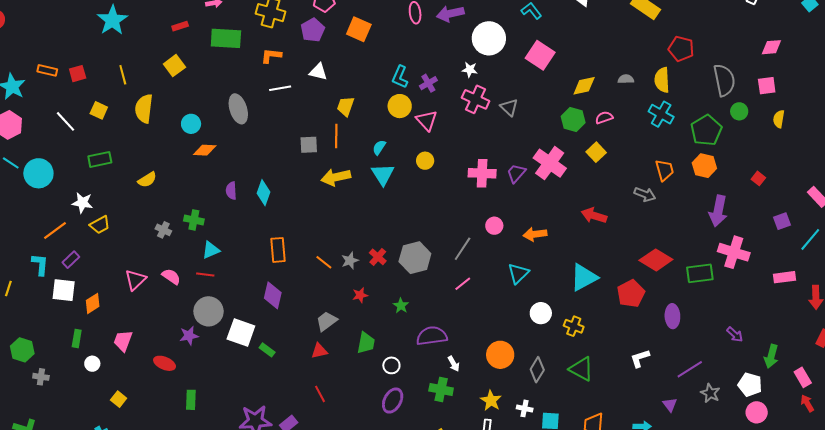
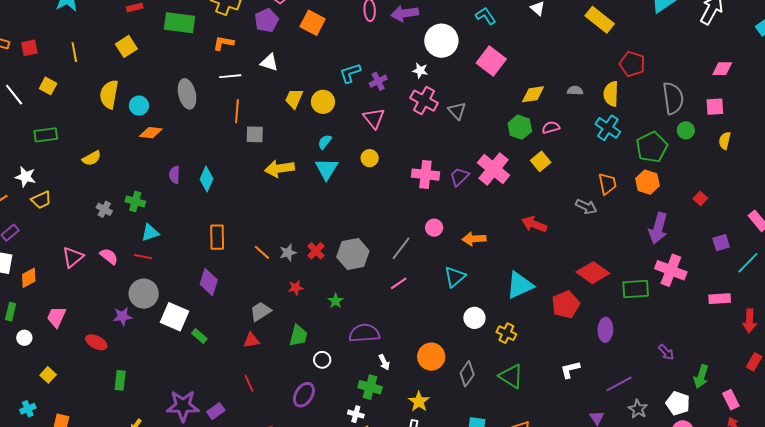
cyan L-shape: (400, 77) -> (350, 73), turned 45
yellow circle: (400, 106) -> (323, 102), moved
yellow semicircle: (144, 109) -> (109, 94), moved
orange line: (336, 136) -> (237, 111), moved
purple ellipse: (393, 401) -> (304, 395), moved
white cross: (525, 408) -> (356, 414), moved

